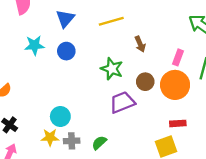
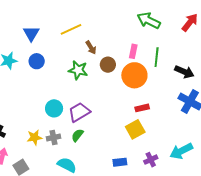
brown arrow: (140, 44) -> (91, 47), moved
brown circle: (145, 82) -> (108, 65), moved
purple trapezoid: (122, 102) -> (79, 112), moved
cyan circle: (60, 116) -> (54, 108), moved

